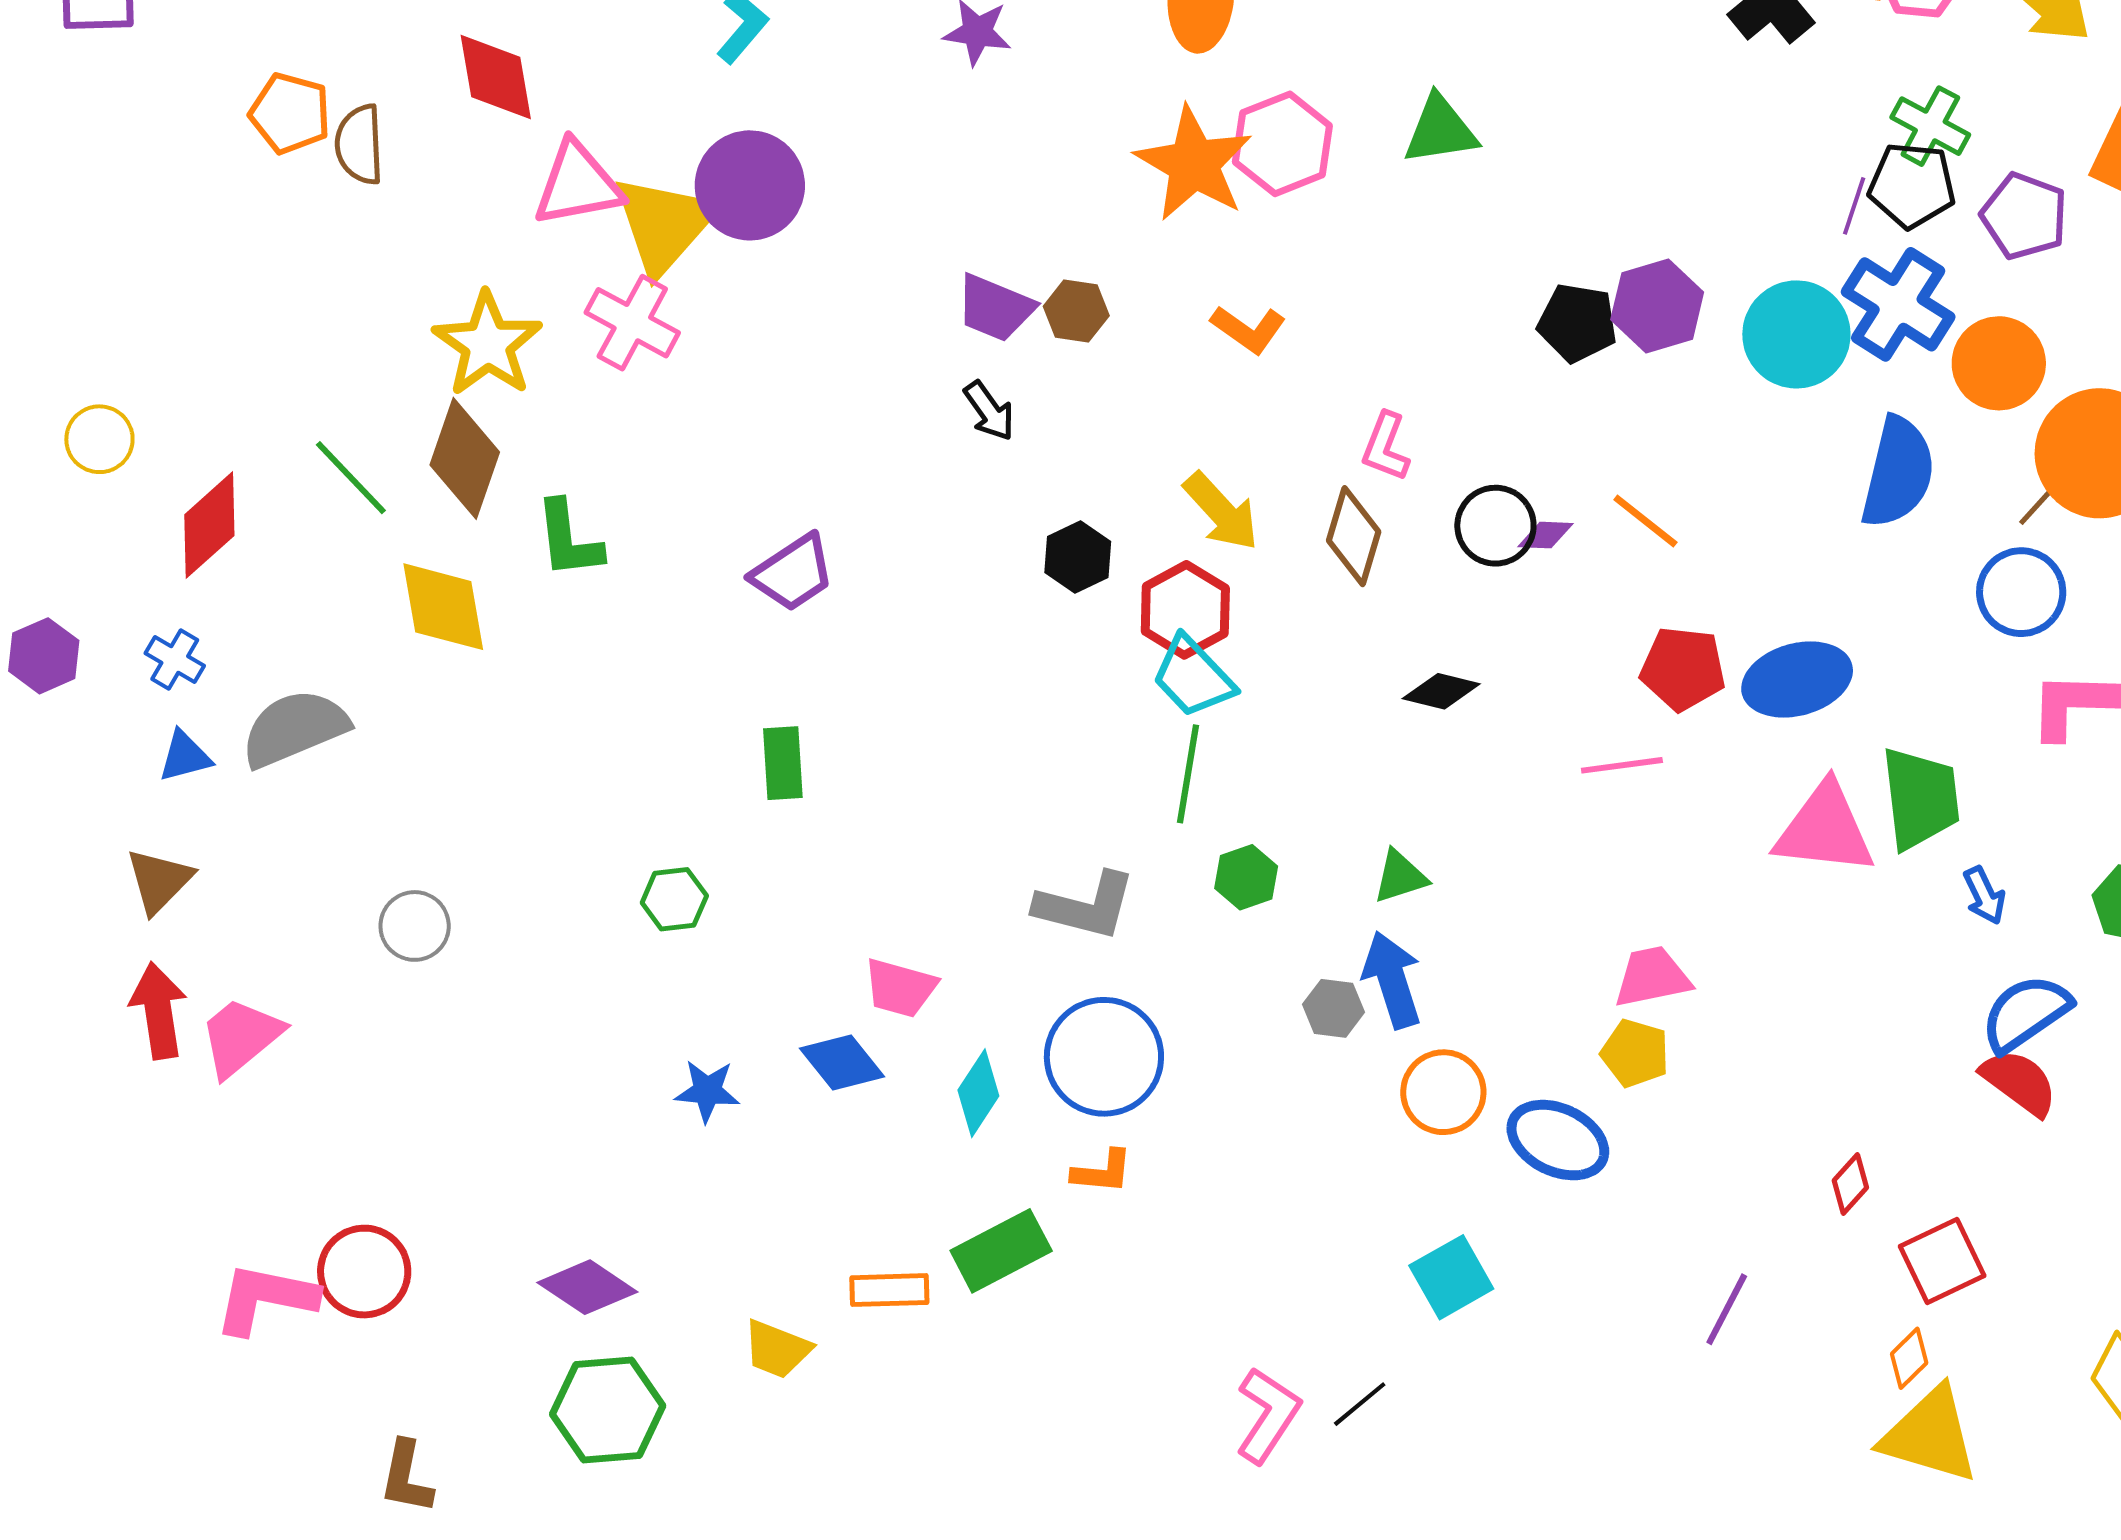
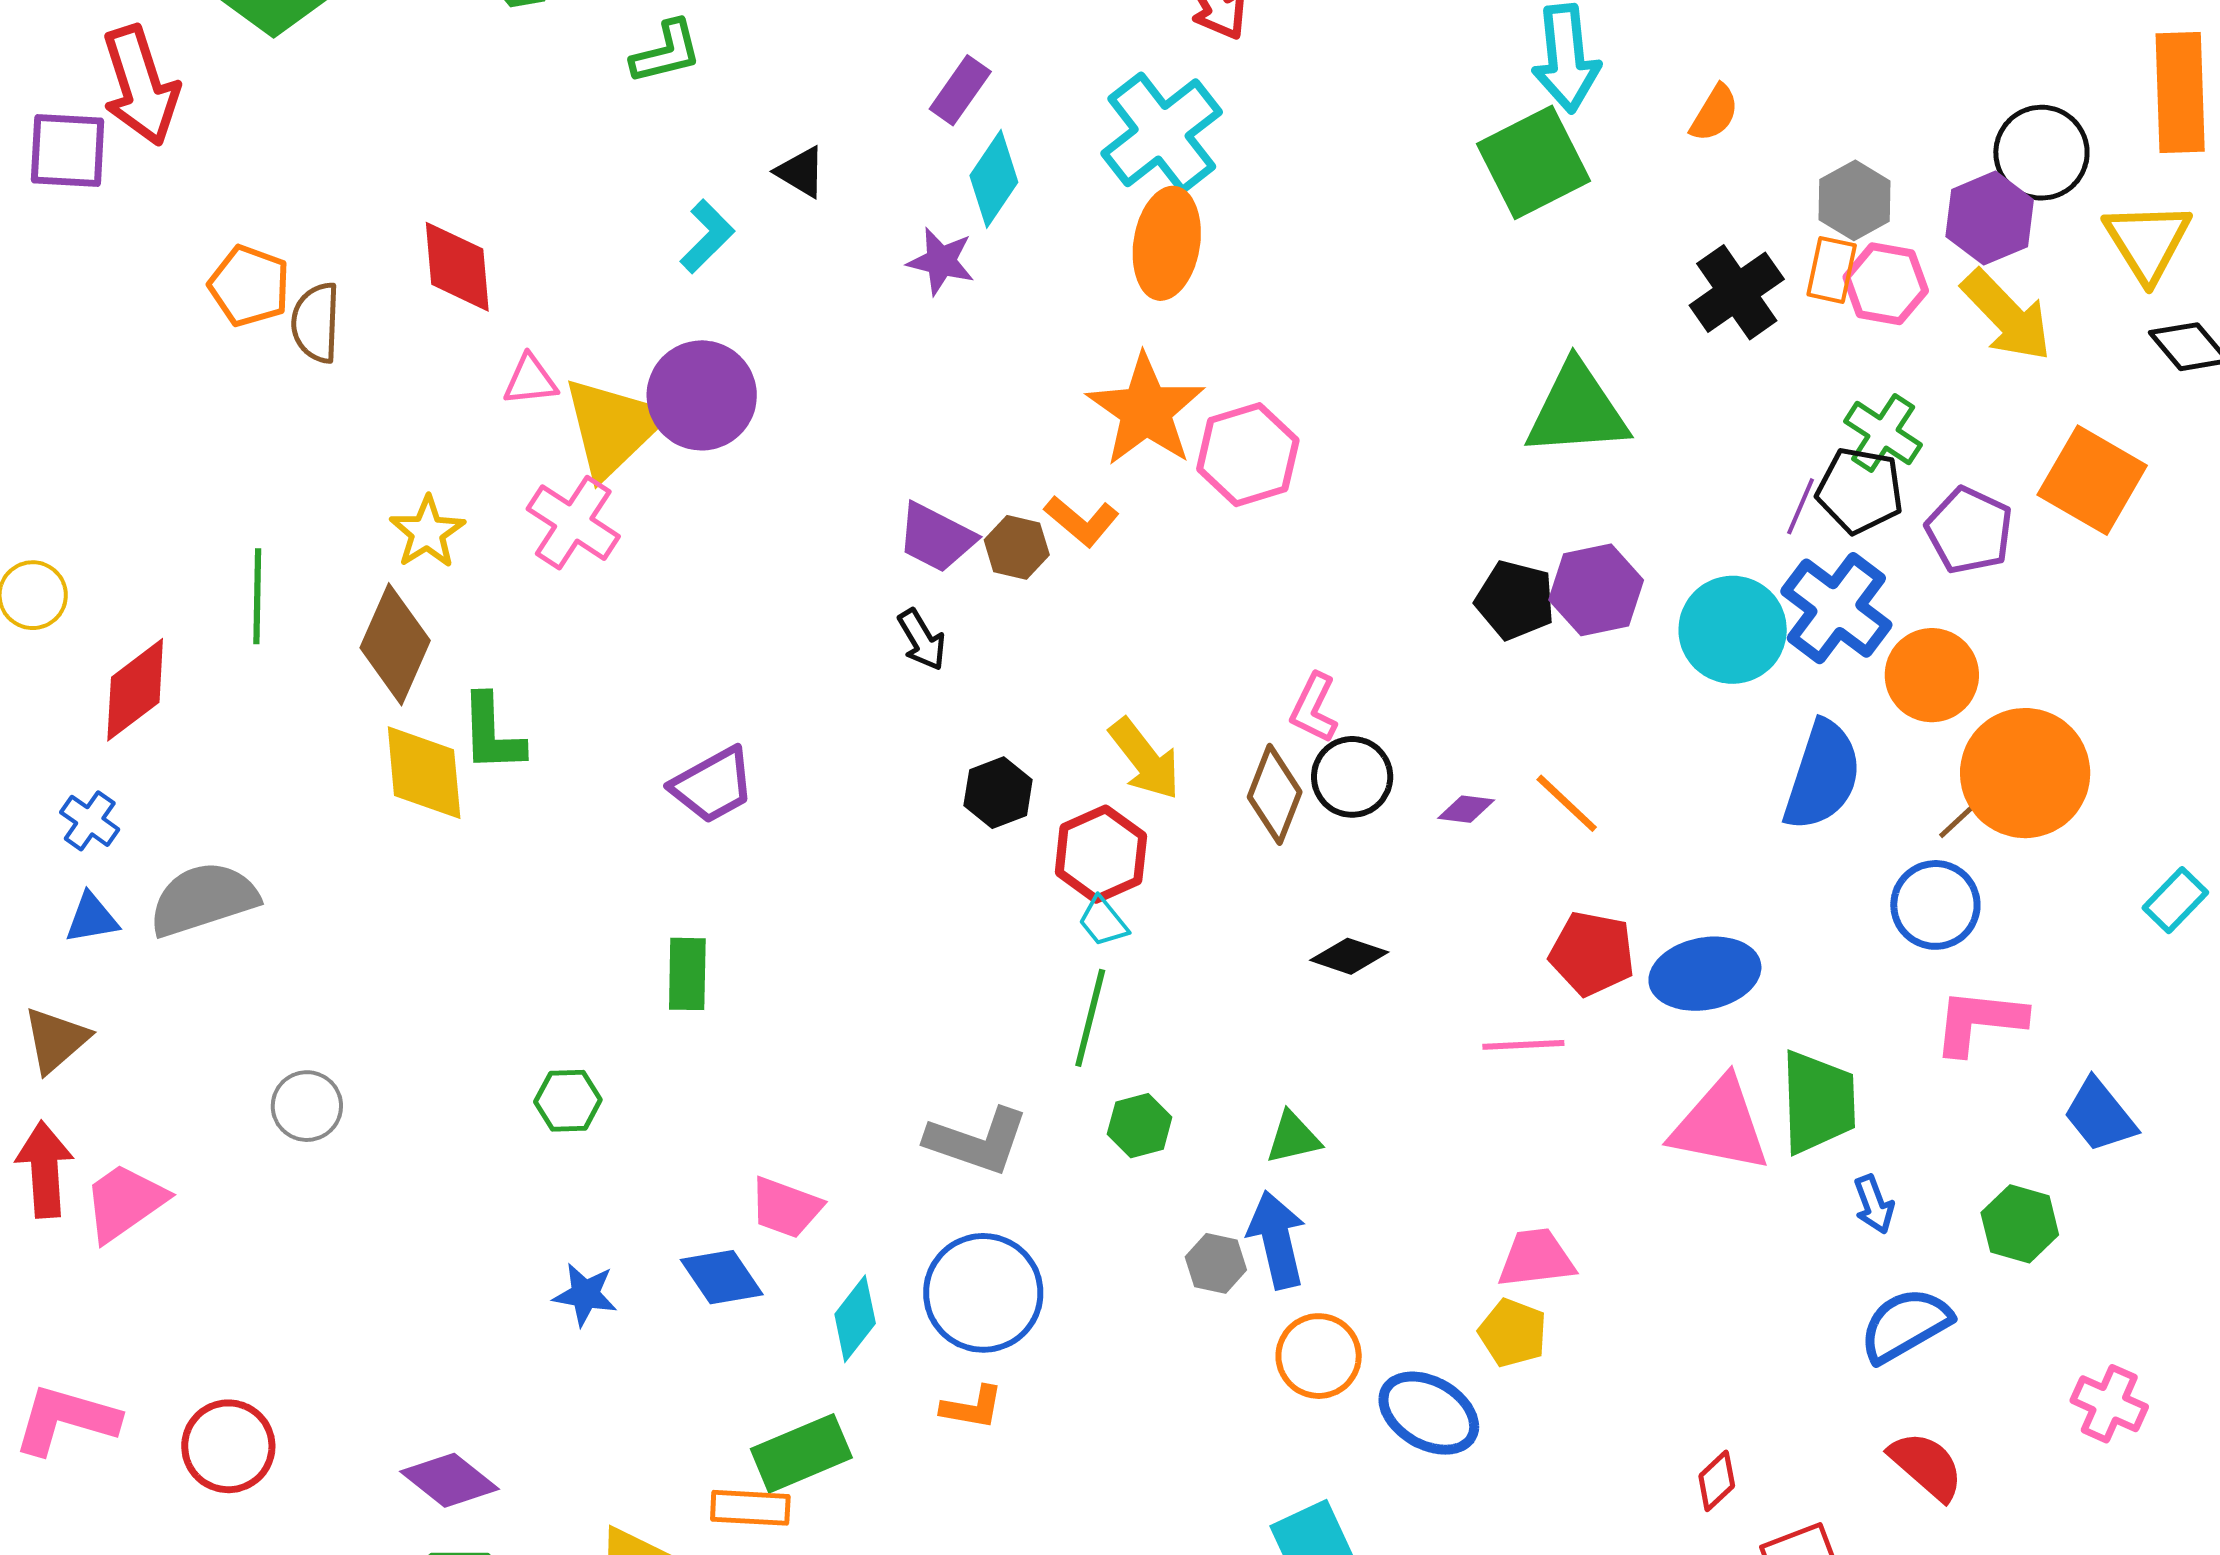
green triangle: (1440, 130) -> (1577, 410), moved, size x1.4
pink hexagon: (1282, 144) -> (1248, 455), moved
pink triangle: (578, 184) -> (530, 380), size x0.6
orange L-shape: (1248, 329) -> (1082, 521), moved
yellow star: (487, 344) -> (427, 532), size x0.7
green line: (351, 478) -> (257, 596), moved, turned 40
black circle: (1495, 526) -> (1352, 777), moved
yellow diamond: (443, 607) -> (424, 773), moved
cyan trapezoid: (1193, 677) -> (1103, 922), size x0.6
red semicircle: (2019, 1082) -> (1926, 1466), moved
green rectangle: (1001, 1251) -> (801, 1453), moved
pink L-shape: (265, 1299) -> (66, 1420), moved

